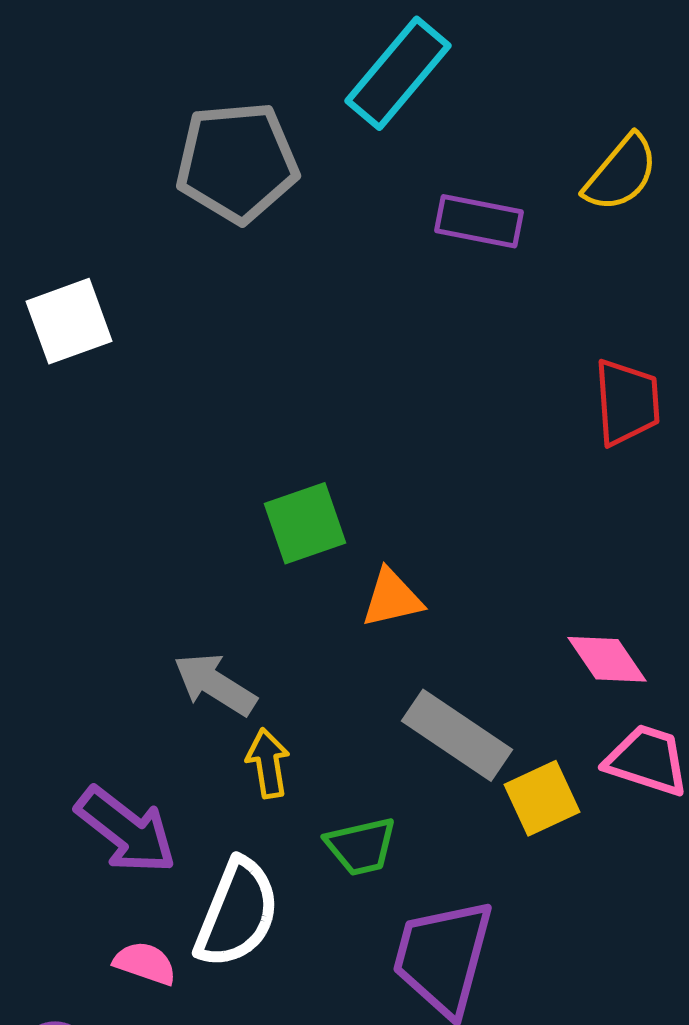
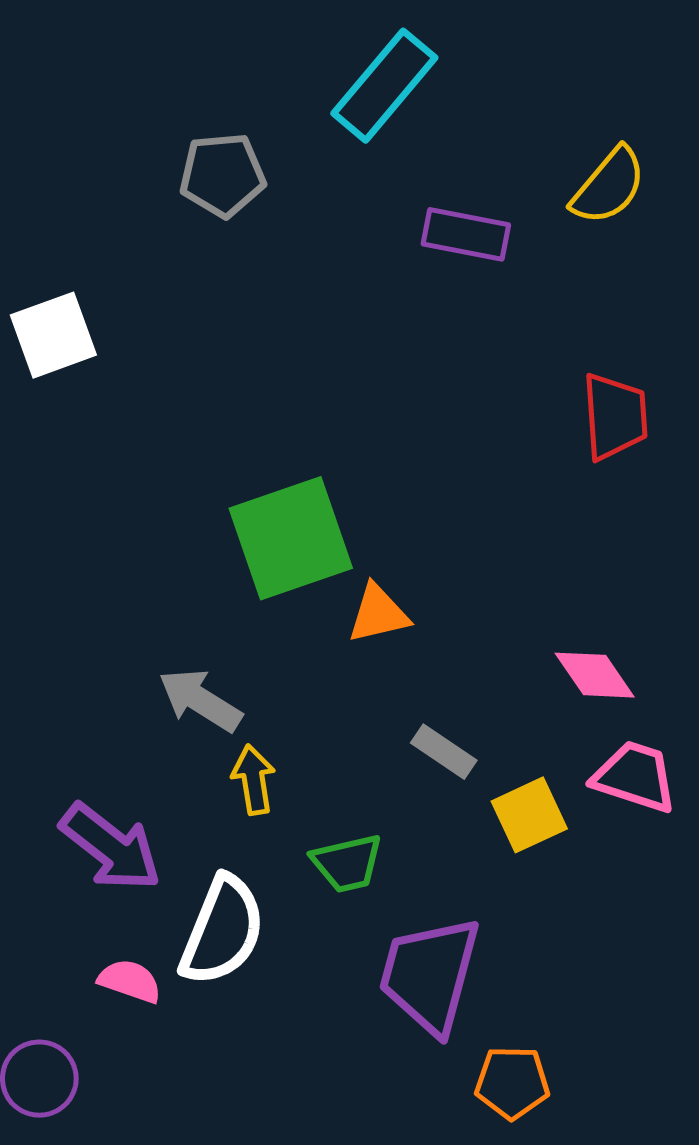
gray pentagon: (237, 162) -> (222, 175), size x0.7
green square: (305, 523) -> (291, 538), size x1.5
gray rectangle: (457, 735) -> (444, 752), size x0.6

